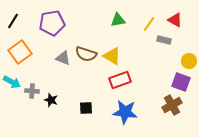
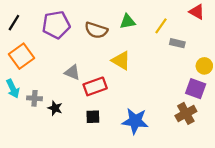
red triangle: (175, 20) -> (197, 12), moved
brown semicircle: (86, 54) -> (96, 30), moved
gray triangle: (63, 58) -> (72, 72), moved
red rectangle: (120, 80) -> (95, 86), moved
cyan arrow: (12, 82) -> (13, 89), turned 36

